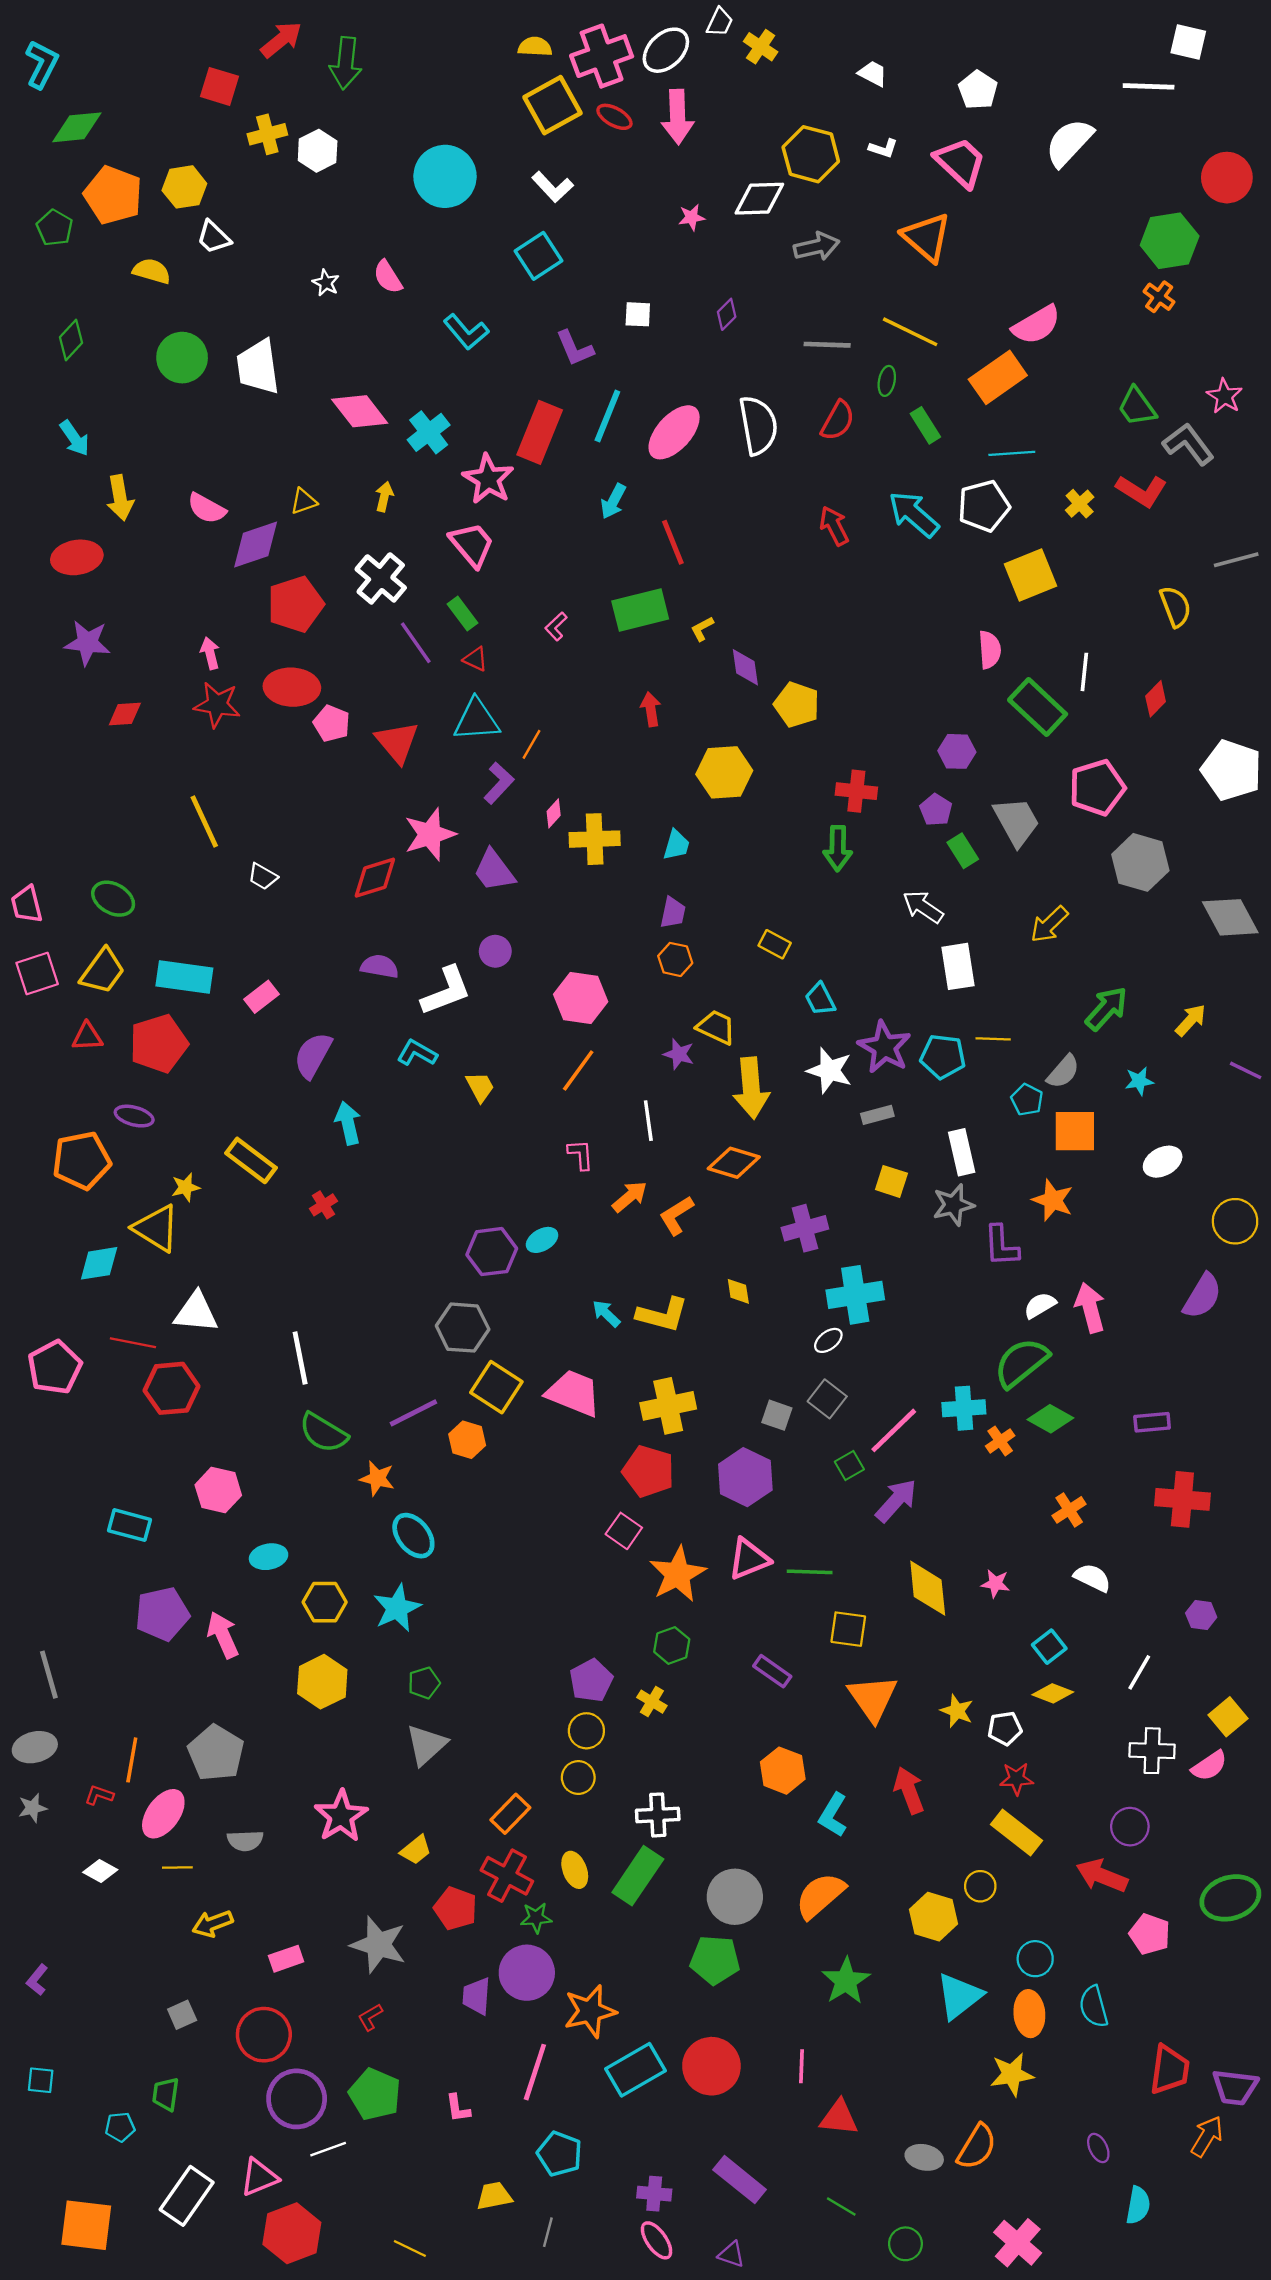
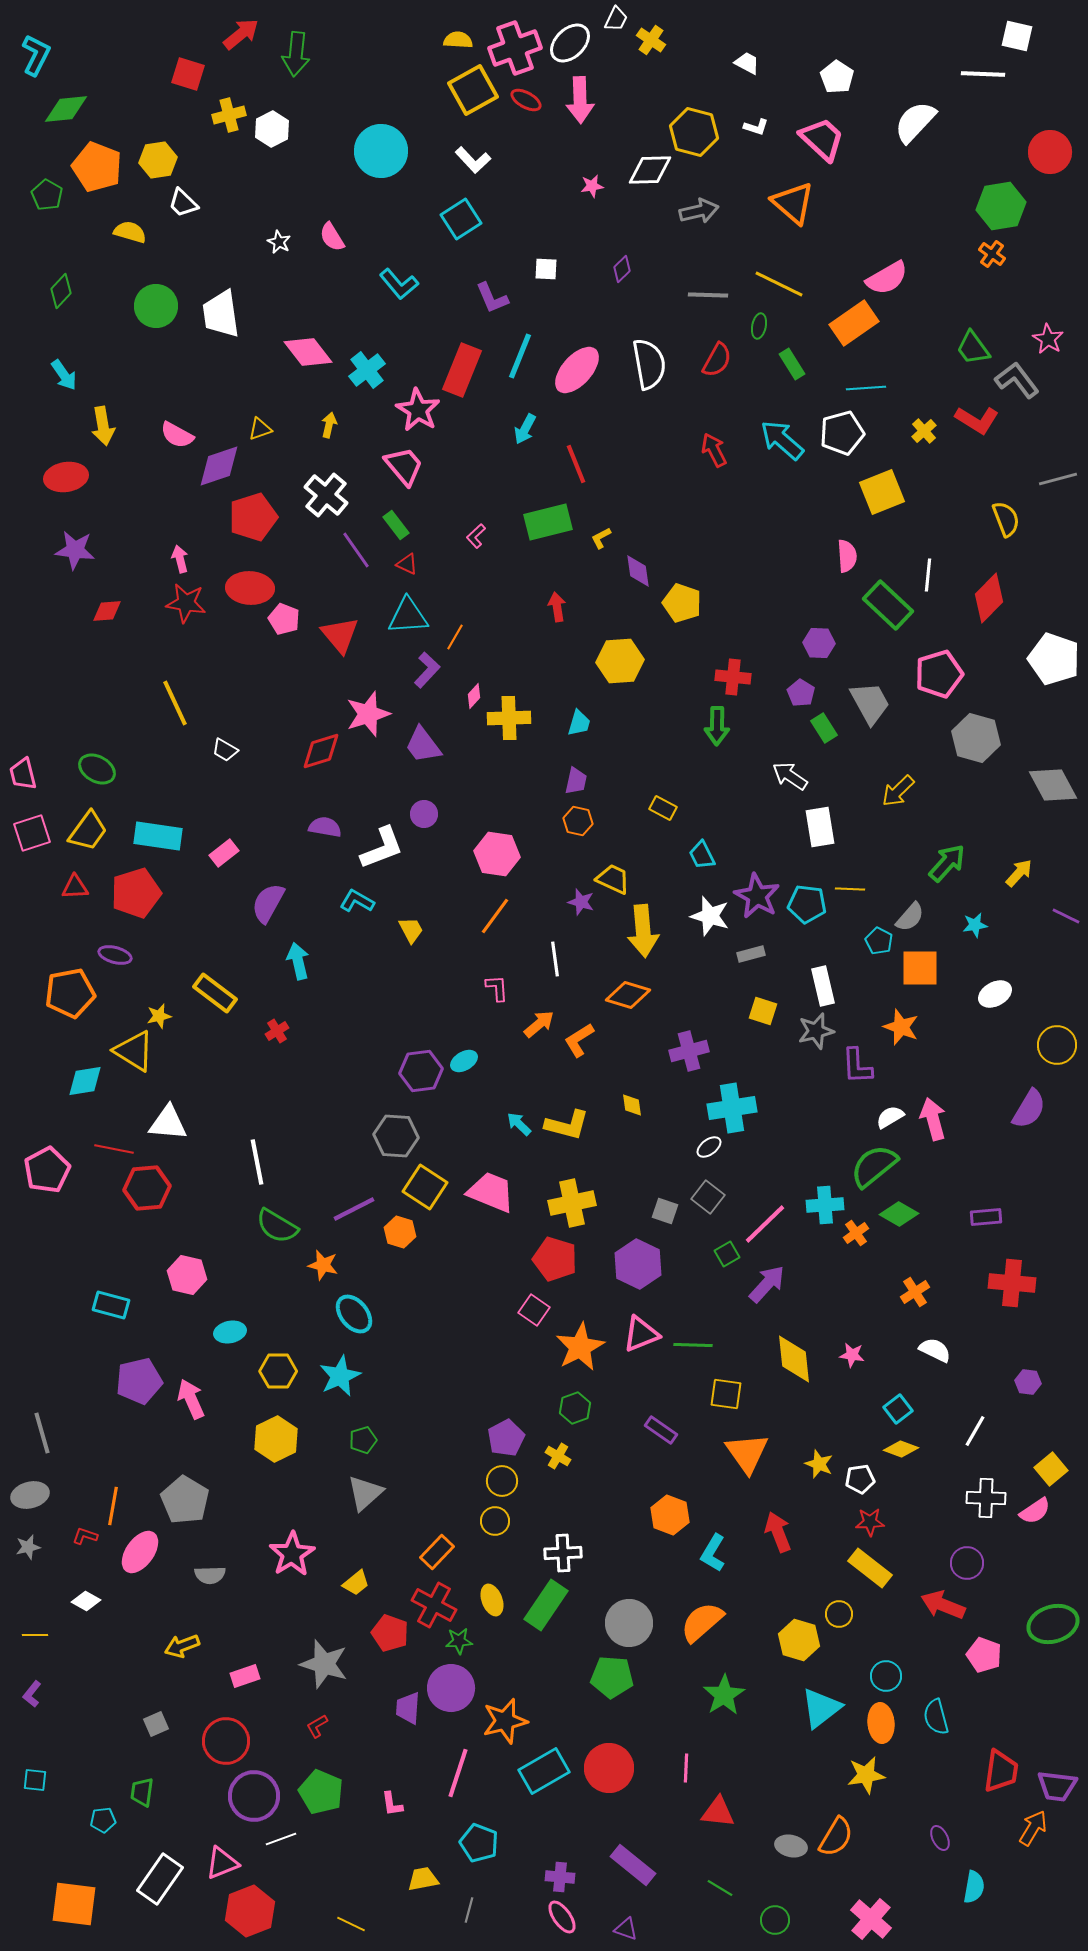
red diamond: (1156, 699) -> (989, 598), size x1.6
yellow line: (177, 1868) -> (35, 1635), moved

